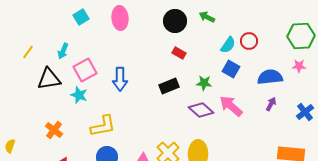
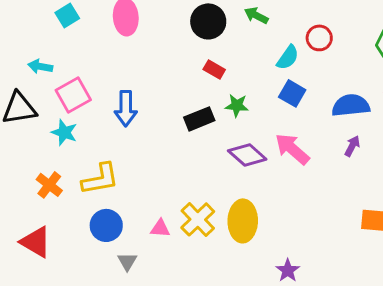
red circle: (249, 41) -> (319, 38), moved
cyan arrow: (63, 51) -> (40, 66), turned 77
green star: (204, 83) -> (237, 105), moved
orange cross: (54, 130) -> (49, 185), moved

